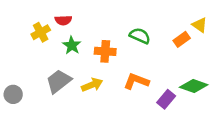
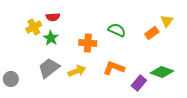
yellow triangle: (200, 25) -> (167, 21), turned 32
green star: (72, 45) -> (51, 38), moved

